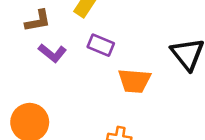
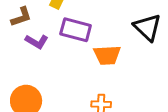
purple rectangle: (101, 45) -> (76, 30), size x1.4

